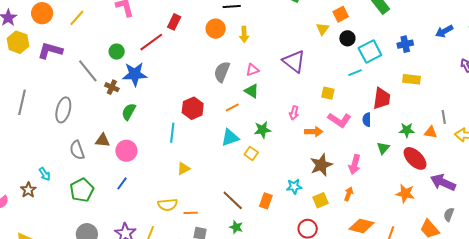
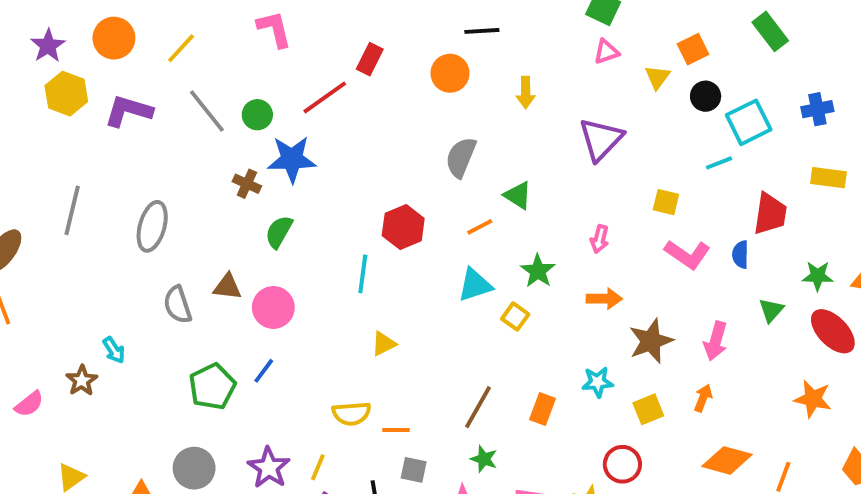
yellow arrow: (244, 34) -> (526, 93), moved
purple triangle: (294, 61) -> (601, 139), turned 35
pink triangle: (252, 70) -> (606, 52), moved
gray line: (88, 71) -> (207, 111), moved
green star: (262, 130) -> (538, 271), turned -30
orange arrow: (314, 132) -> (604, 299), moved
green pentagon: (82, 190) -> (212, 387), moved
brown line: (233, 200) -> (478, 407), turned 75

